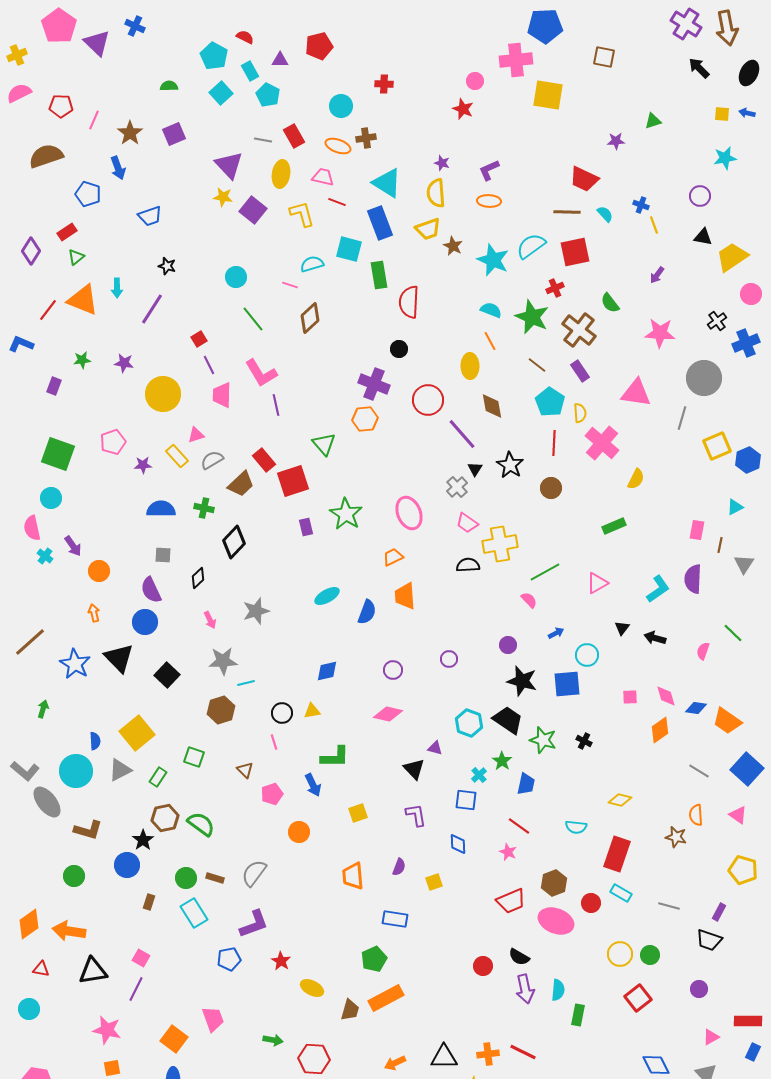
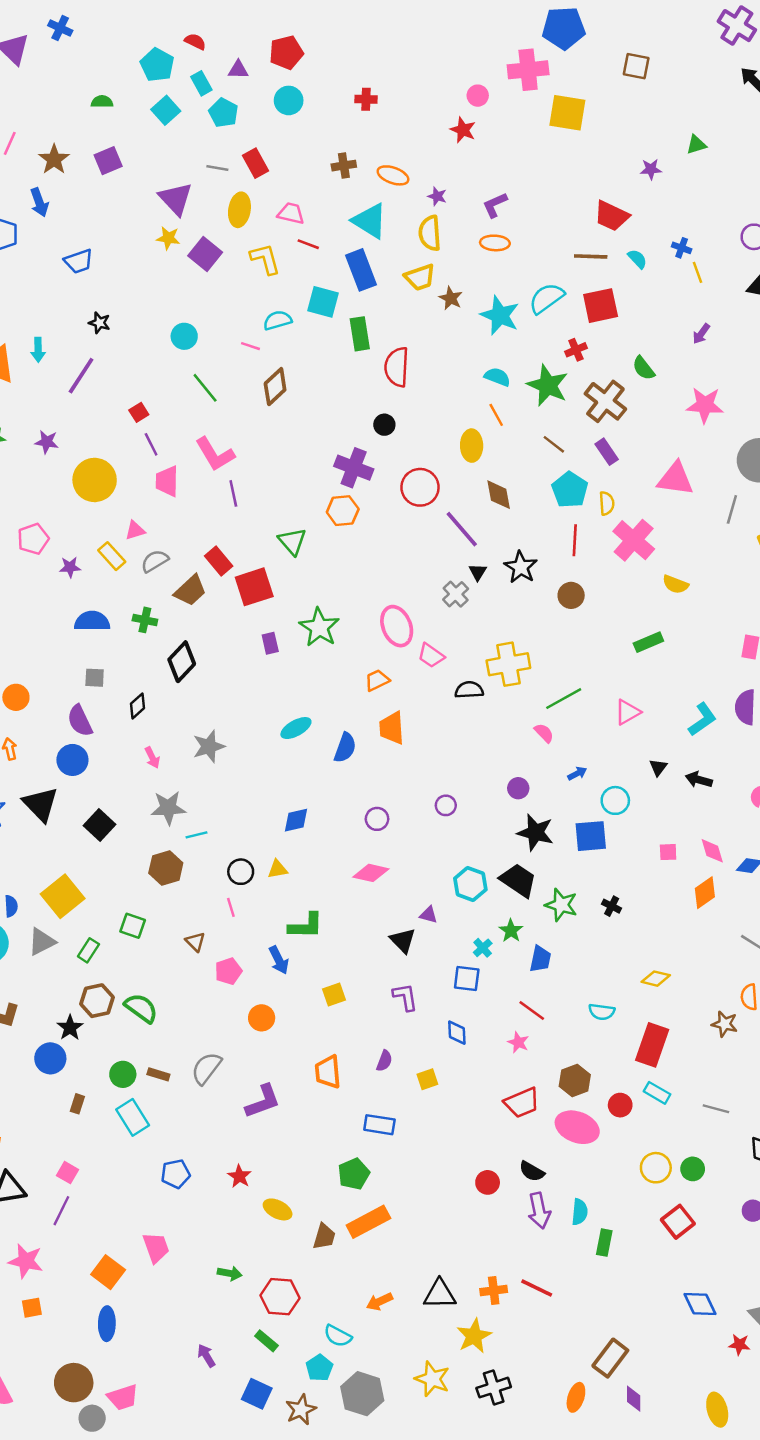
cyan circle: (341, 106) -> (289, 100), moved
orange ellipse: (338, 146) -> (393, 175), moved
yellow semicircle: (636, 479) -> (675, 584), turned 85
pink trapezoid: (467, 523) -> (431, 656), moved
purple L-shape: (254, 924) -> (263, 1101), moved

